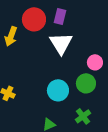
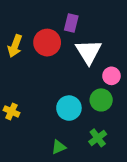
red circle: (34, 19) -> (47, 43), moved
white triangle: (61, 43) -> (88, 52), moved

